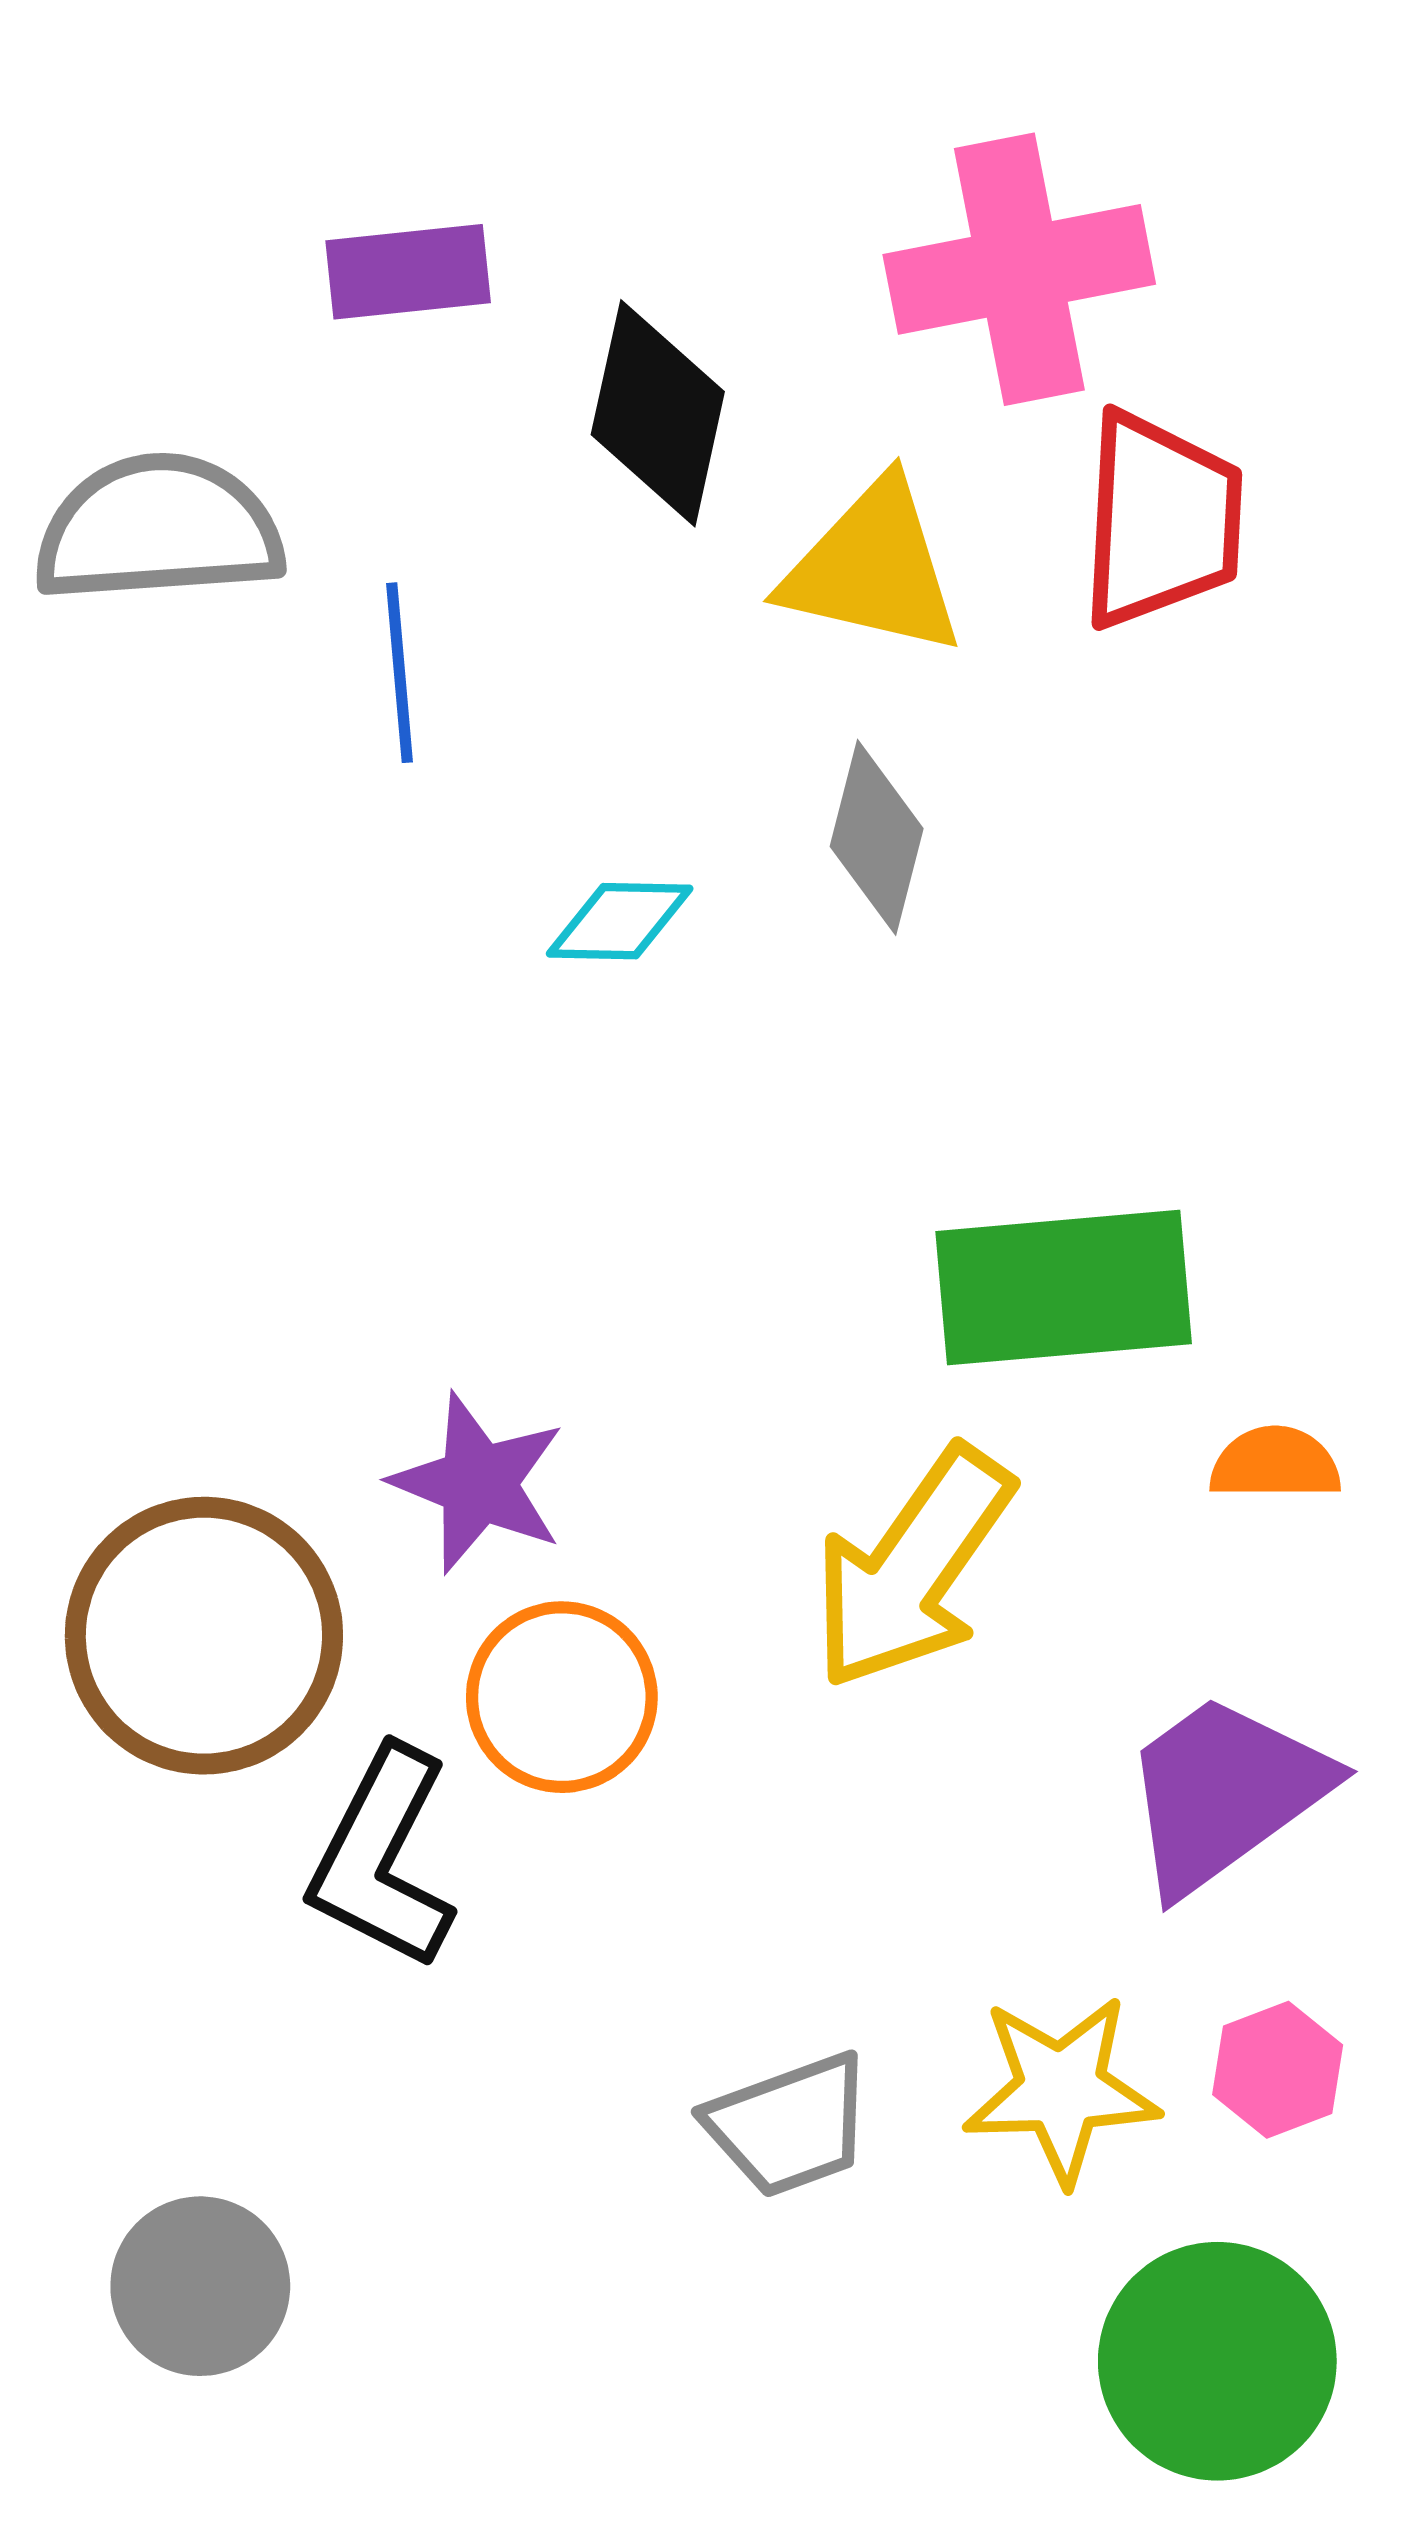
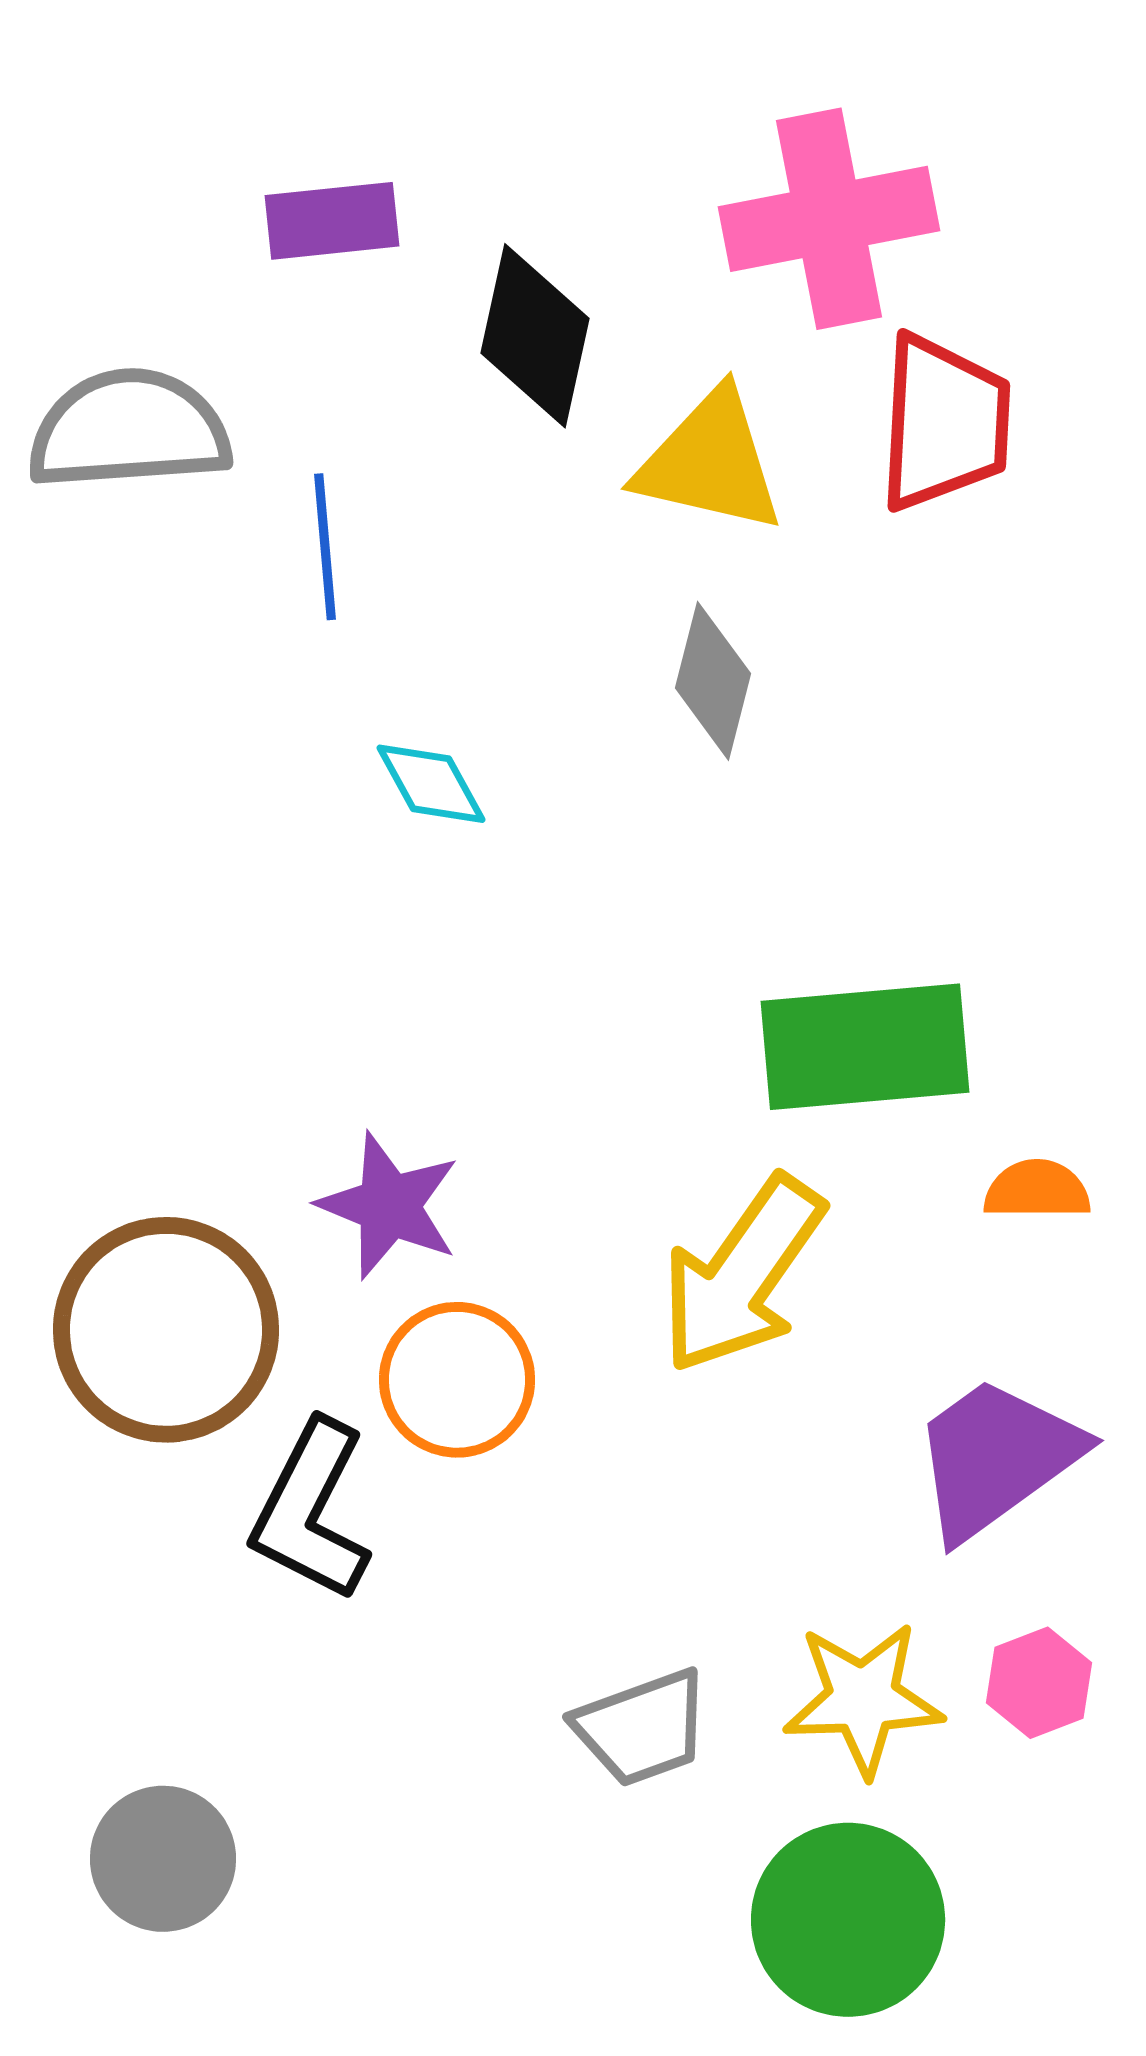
cyan diamond: (620, 921) -> (431, 784), moved, turned 60
green circle: (1217, 2361) -> (848, 1920), moved

